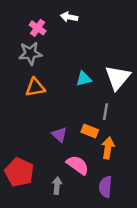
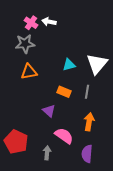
white arrow: (69, 17) -> (49, 22), moved
orange rectangle: (90, 131) -> (64, 92), moved

